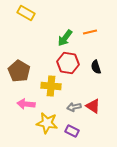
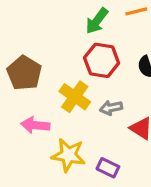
yellow cross: (51, 86) -> (75, 97), turned 30
gray arrow: (74, 107) -> (111, 108), moved

